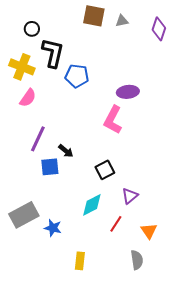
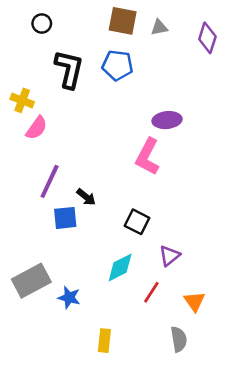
black circle: (32, 29) -> (42, 23), moved
yellow cross: (22, 67) -> (22, 100), moved, size x0.7
blue pentagon: (77, 76) -> (117, 65), moved
black square: (105, 170) -> (137, 222), turned -36

